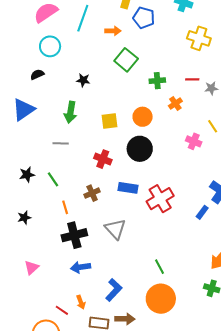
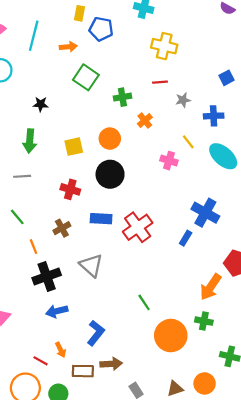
red line: (192, 79) -> (160, 82), moved
orange circle: (161, 299) -> (171, 336), moved

